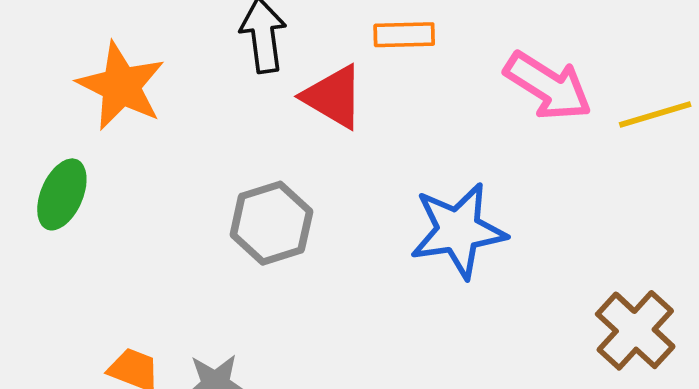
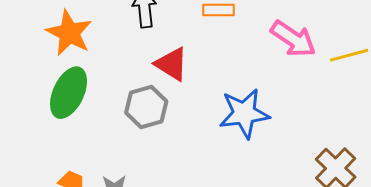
red triangle: (333, 97) -> (172, 64), moved
green ellipse: (62, 194) -> (69, 93), moved, size x1.4

